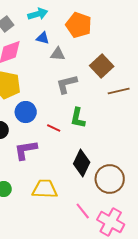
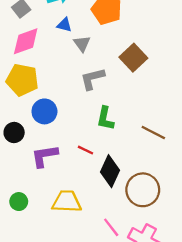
gray triangle: (58, 54) -> (82, 44), turned 49
brown line: (119, 91) -> (153, 133), moved, turned 40
red line: (54, 128) -> (85, 150), moved

